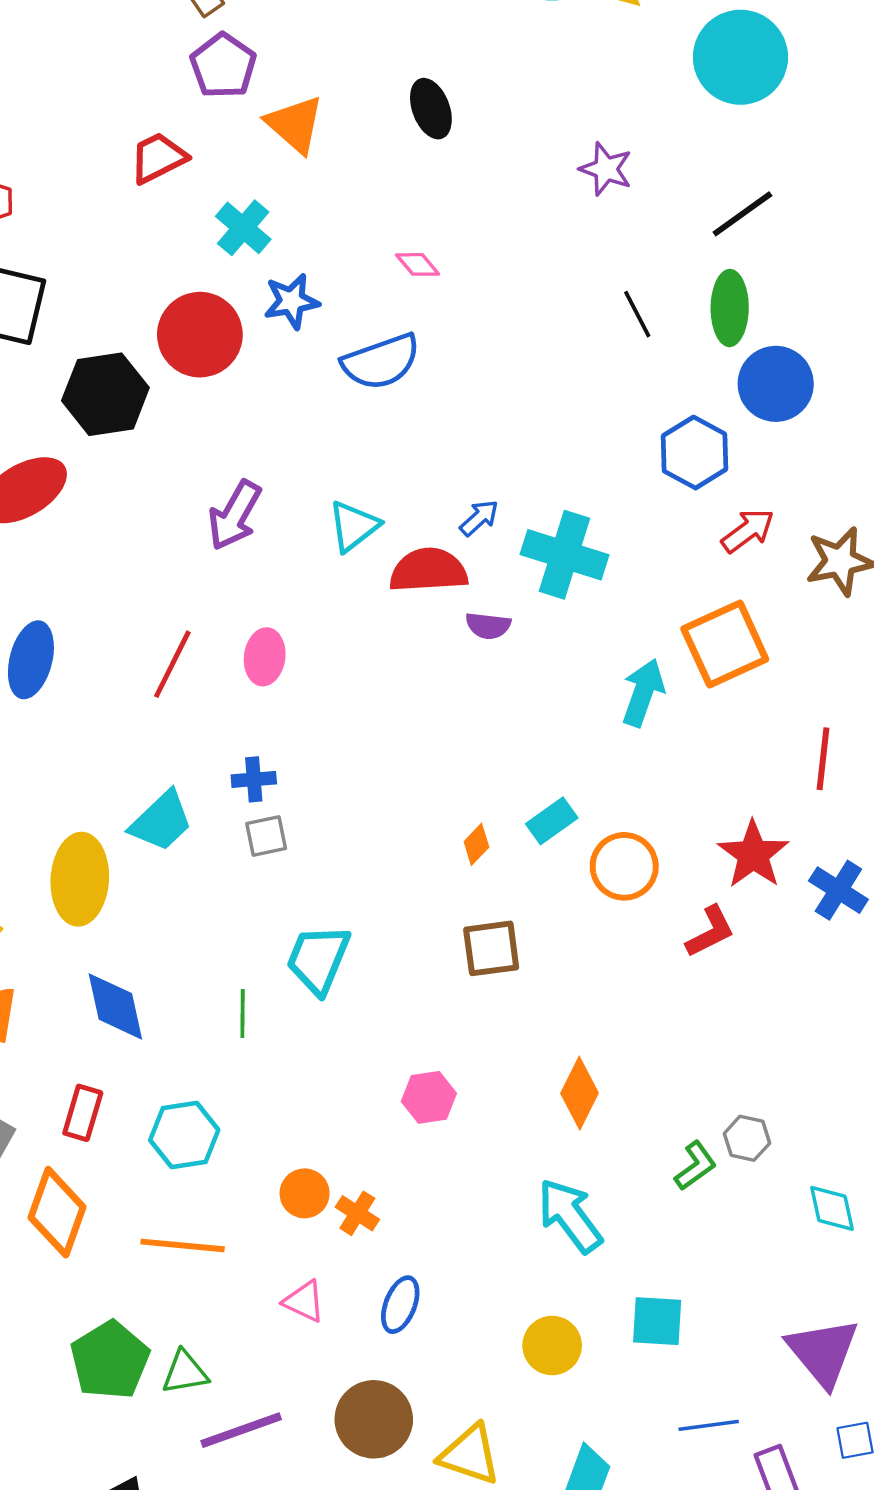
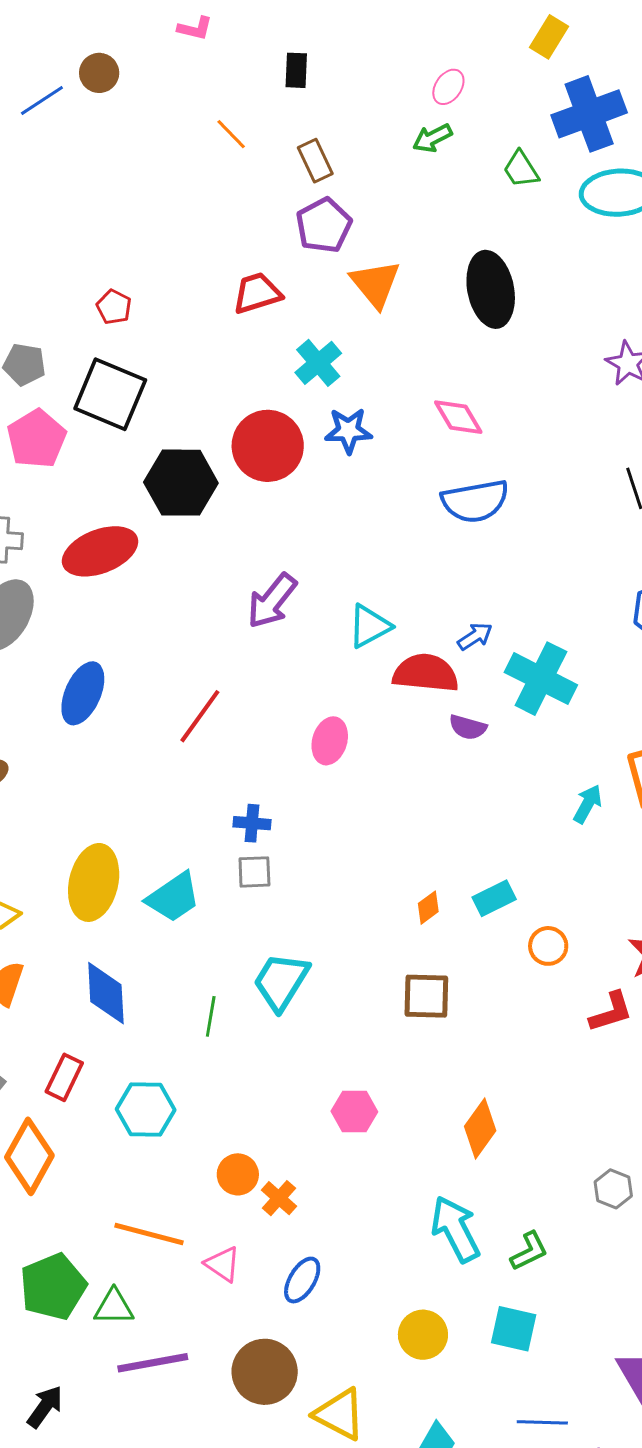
black ellipse: (431, 109) -> (491, 289), size x1.5
pink diamond: (417, 264) -> (458, 417), size x1.4
blue semicircle: (381, 362) -> (475, 501), moved
pink ellipse: (265, 657) -> (330, 741), moved
cyan arrow: (643, 693) -> (588, 804), size x0.7
cyan trapezoid: (161, 821) -> (173, 897), moved
orange circle: (624, 866) -> (548, 946), size x0.7
green L-shape: (695, 1166) -> (529, 1251), moved
orange line: (183, 1245) -> (149, 1234), moved

